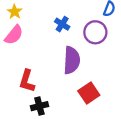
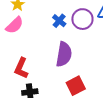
purple circle: (95, 32) -> (82, 19), moved

